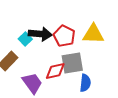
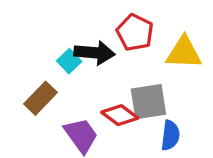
red pentagon: (64, 36) -> (135, 32), moved
red diamond: (55, 71) -> (120, 115), turned 50

